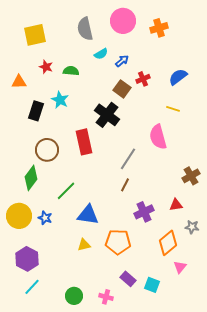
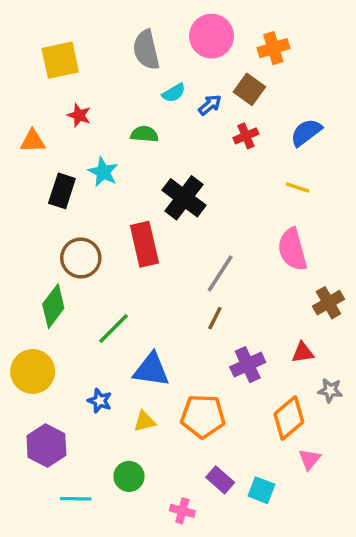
green semicircle: (71, 71) -> (144, 134), moved
brown square: (122, 89) -> (249, 89), moved
pink semicircle: (158, 137) -> (292, 249), moved
blue star: (45, 218) -> (100, 401), moved
cyan line: (32, 287) -> (76, 499), moved, turned 48
green circle: (74, 296) -> (129, 476), moved

